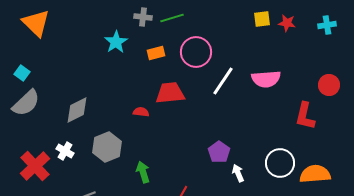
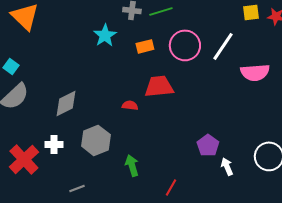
white line: (223, 81) -> (223, 46), moved
white cross: (65, 151) -> (54, 144), turned -30

